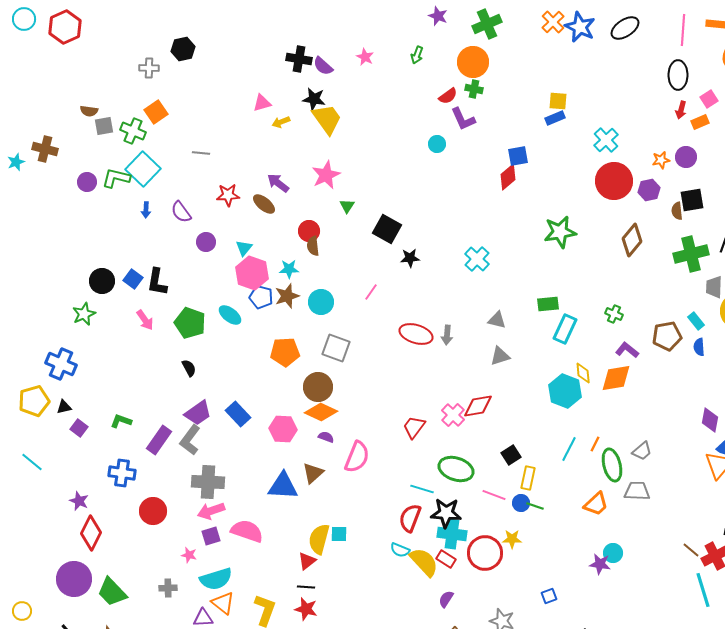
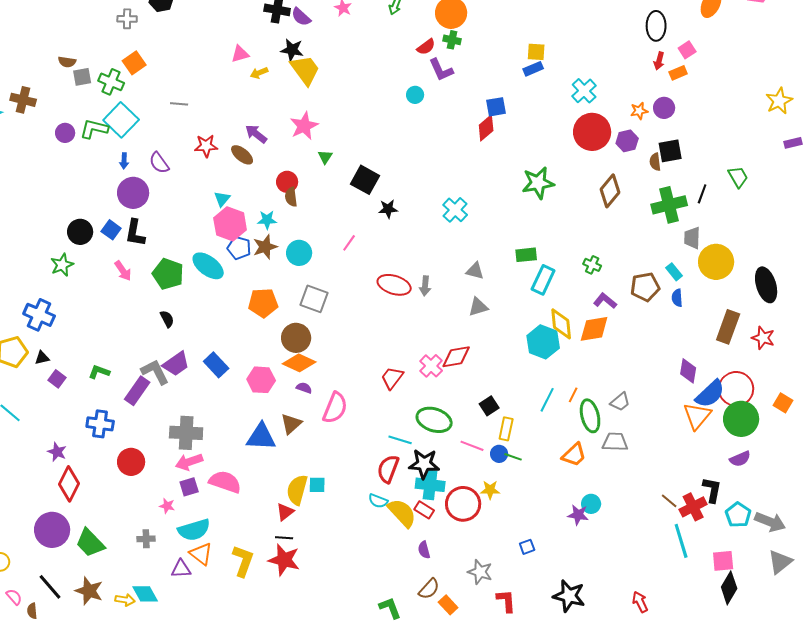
purple circle: (206, 242) -> (133, 193), moved, size x1.6
cyan ellipse: (230, 315) -> (208, 266), size x1.4
yellow diamond: (583, 373) -> (561, 324), size x1.5
gray L-shape: (190, 440) -> (155, 372), moved, turned 116
purple semicircle: (446, 599) -> (424, 550), turned -48
red star: (306, 609) -> (284, 560), size x1.4

